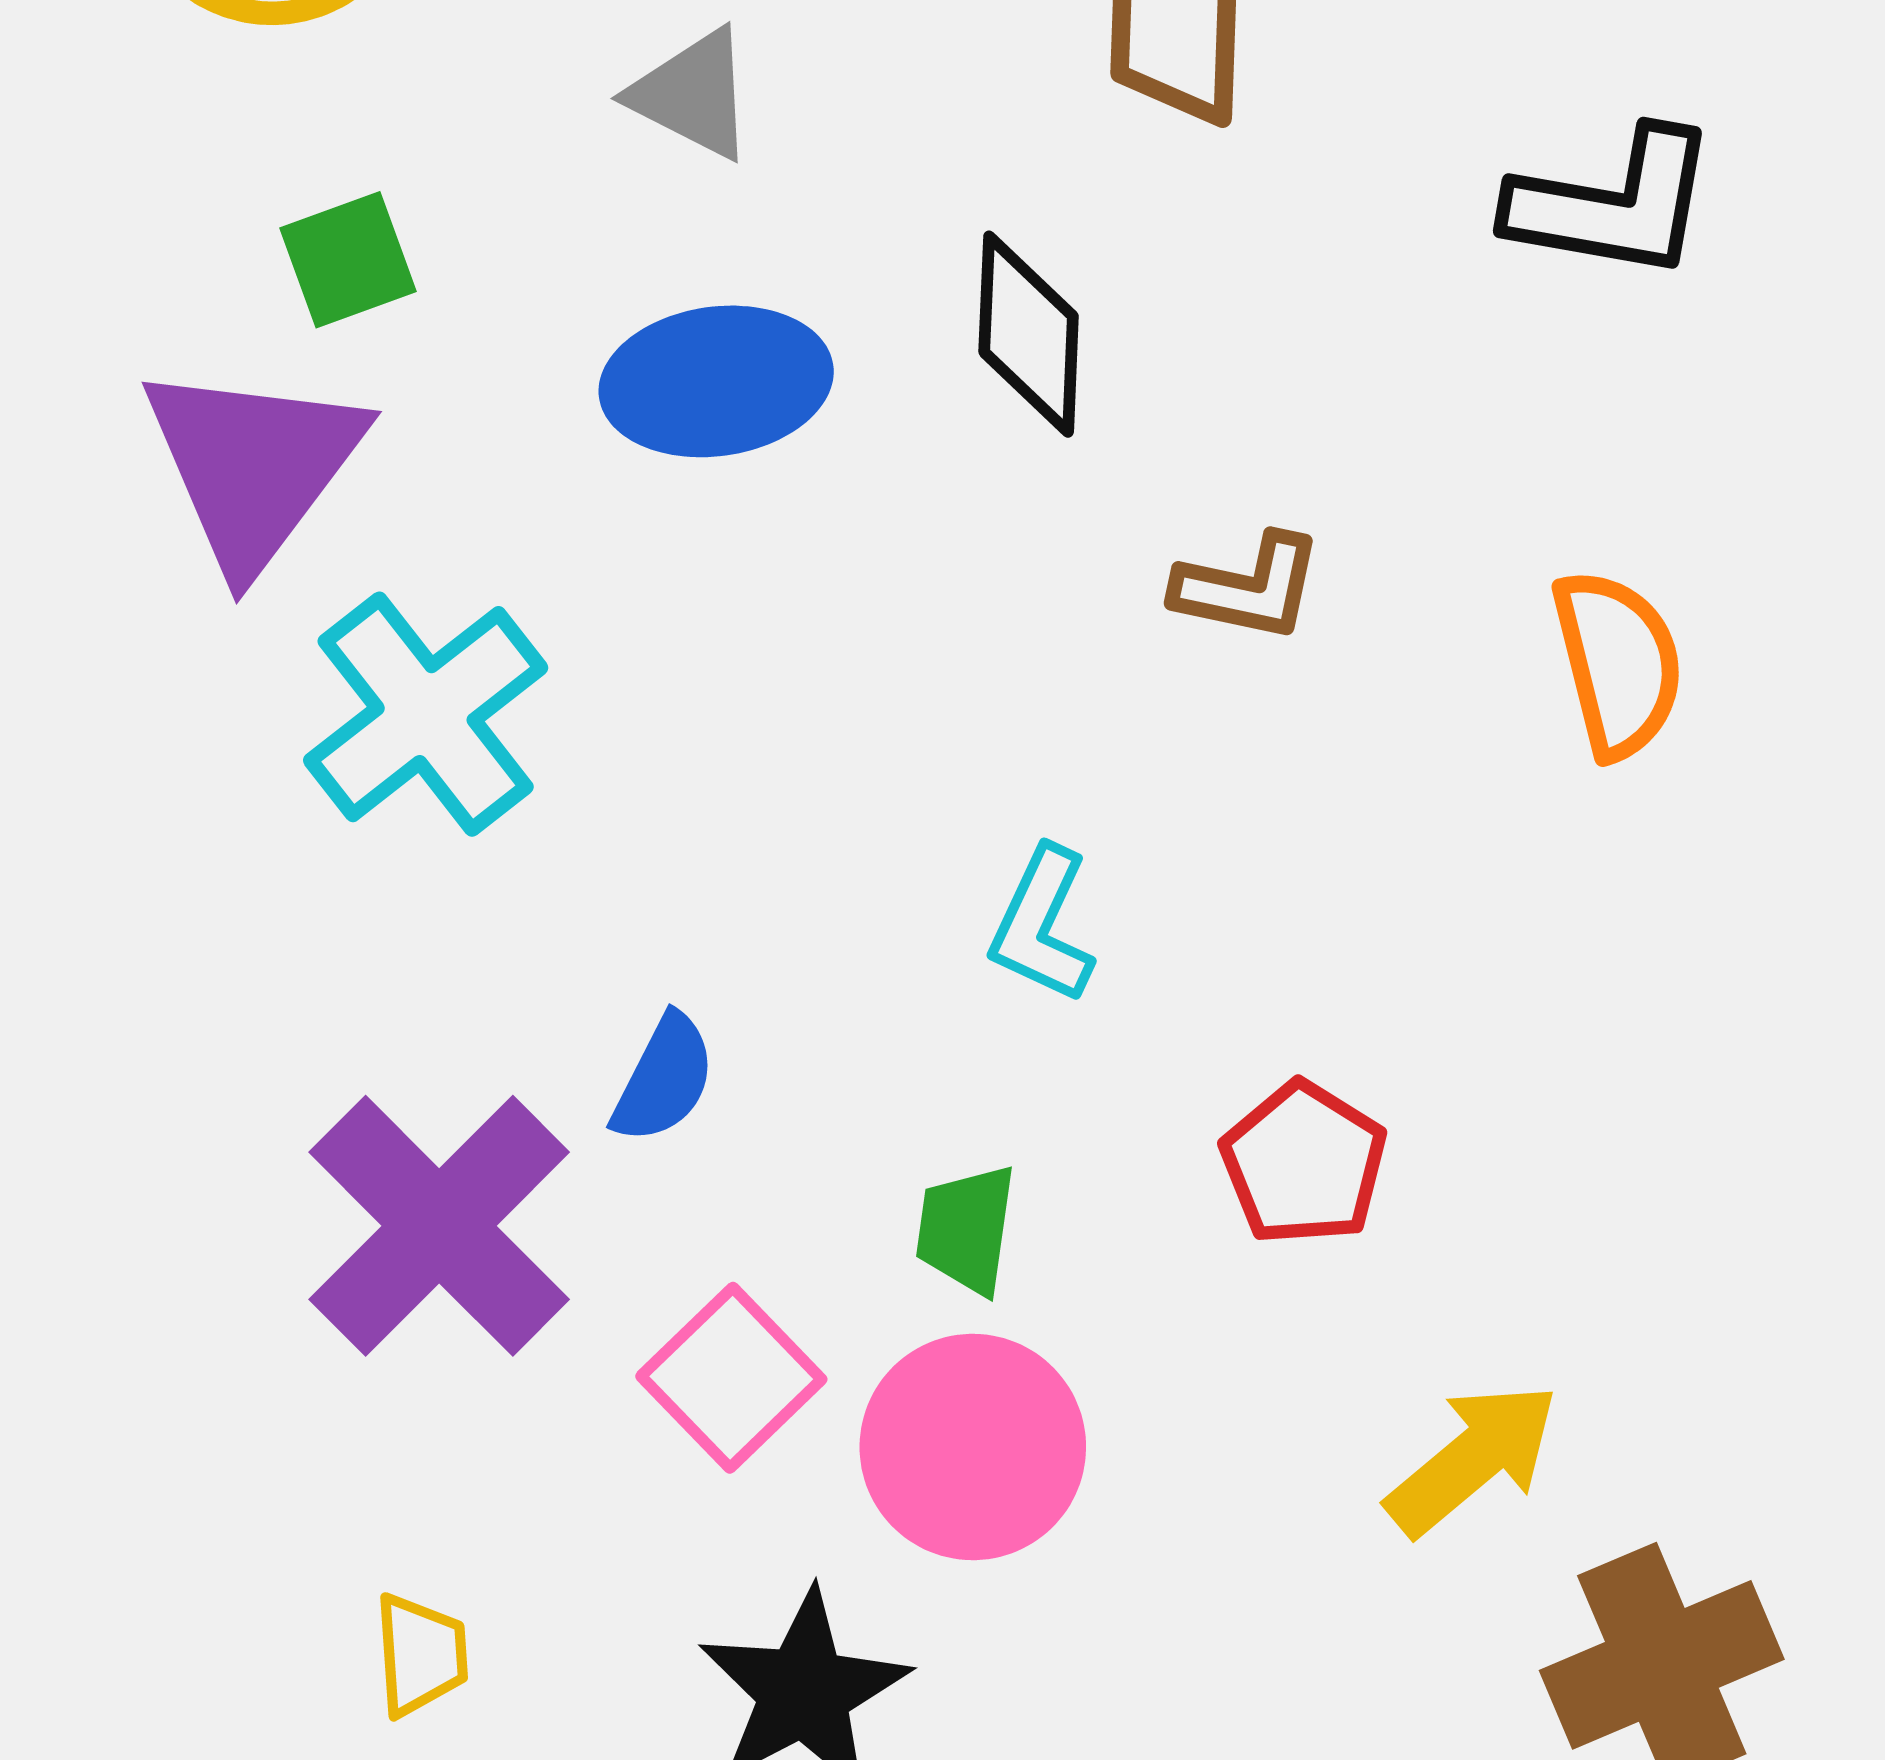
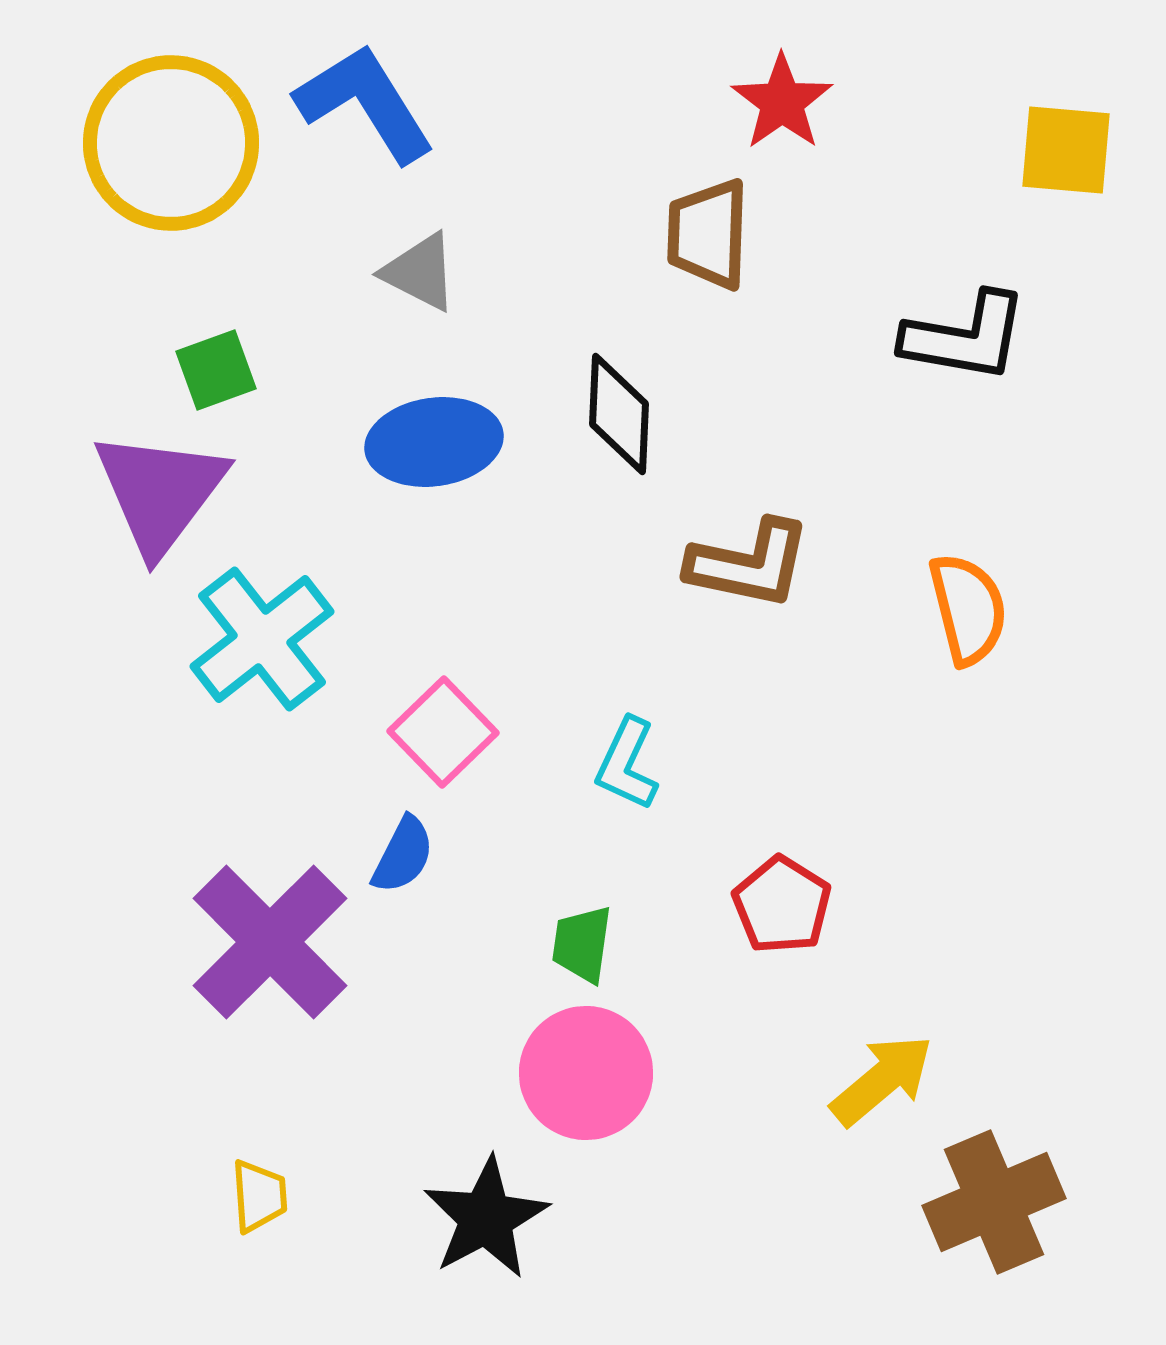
brown L-shape: (1248, 587) -> (749, 564), size x1.4
pink square: (731, 1378) -> (443, 732), moved

